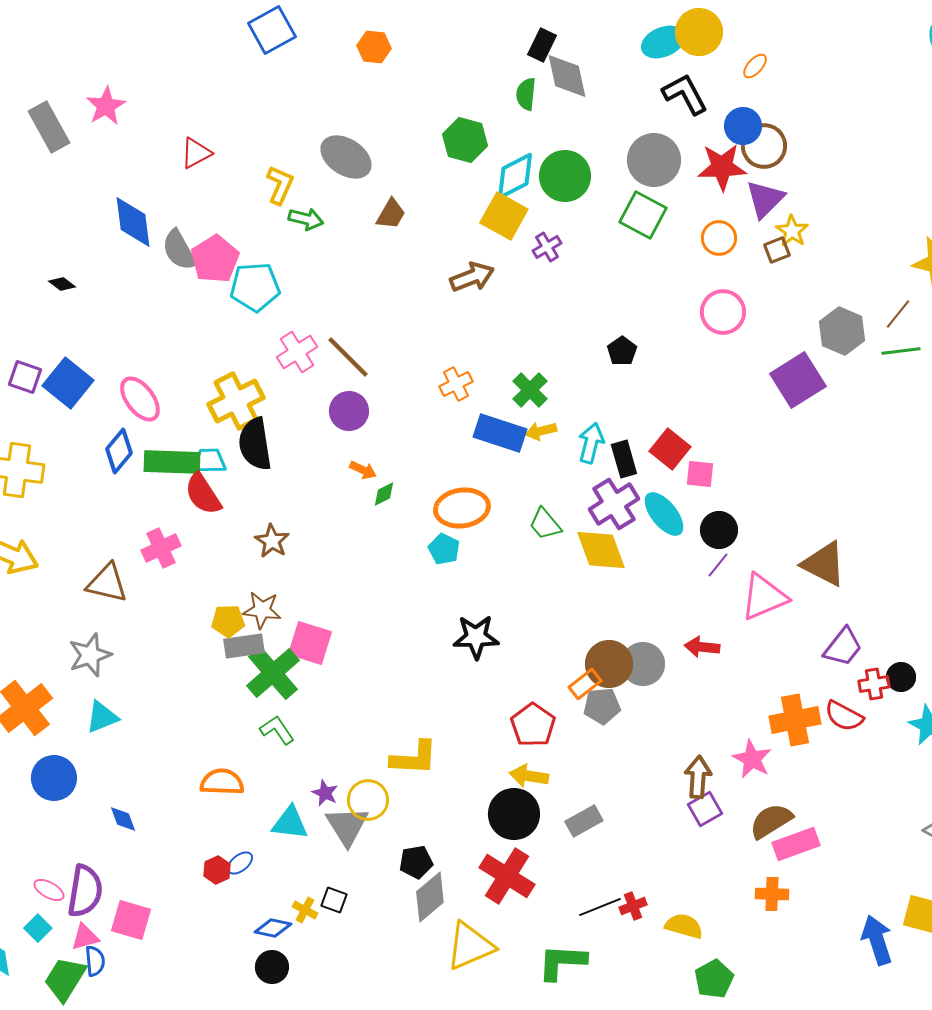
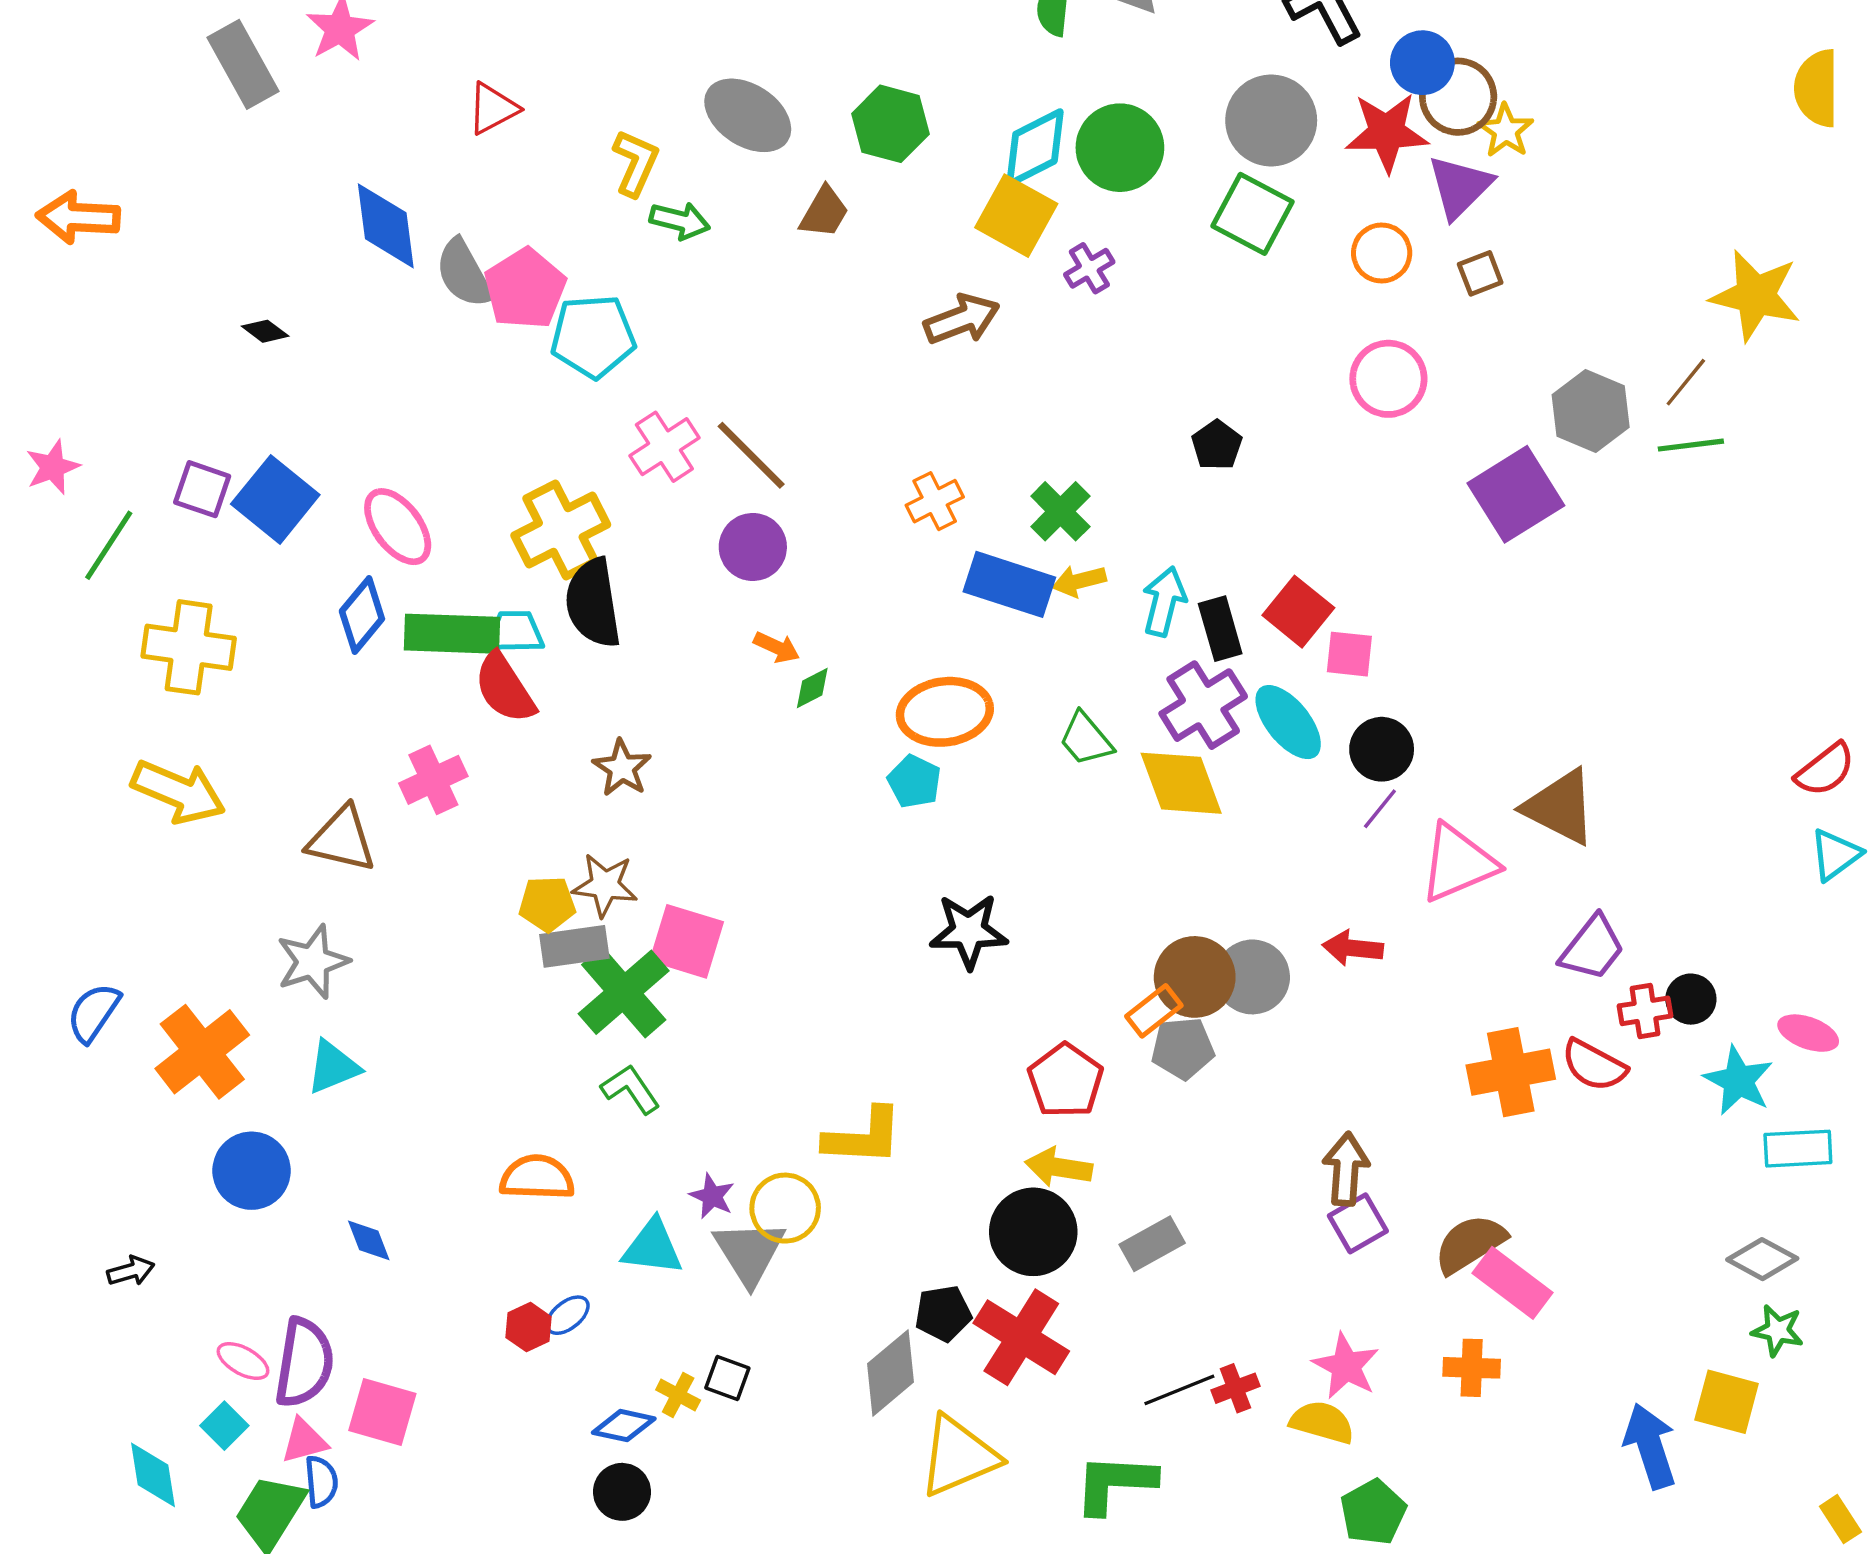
green hexagon: (465, 140) -> (890, 124), moved
yellow star: (792, 231) -> (1506, 131), moved
pink star: (752, 759) -> (1346, 1366), moved
pink rectangle: (796, 844) -> (1512, 1283), turned 57
black pentagon: (416, 862) -> (943, 1313), moved

